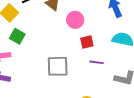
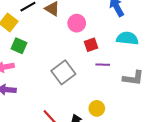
gray square: (58, 66) -> (63, 72), turned -30

